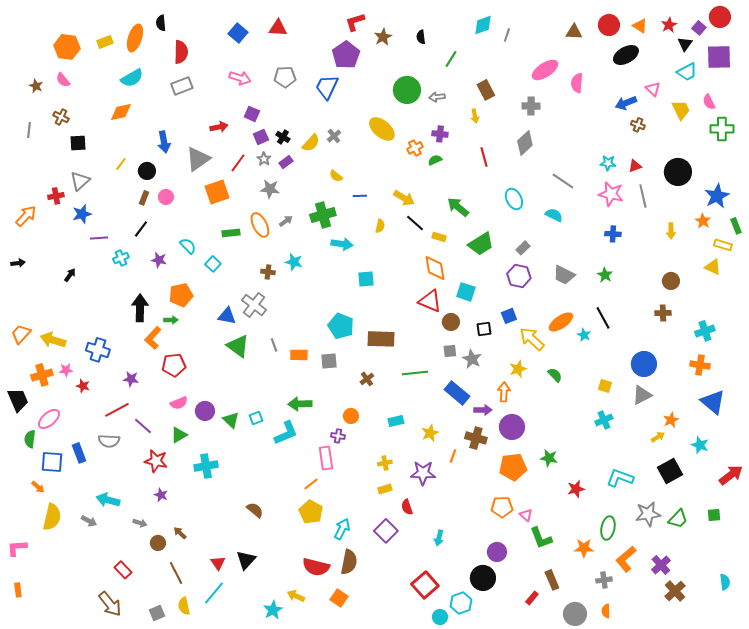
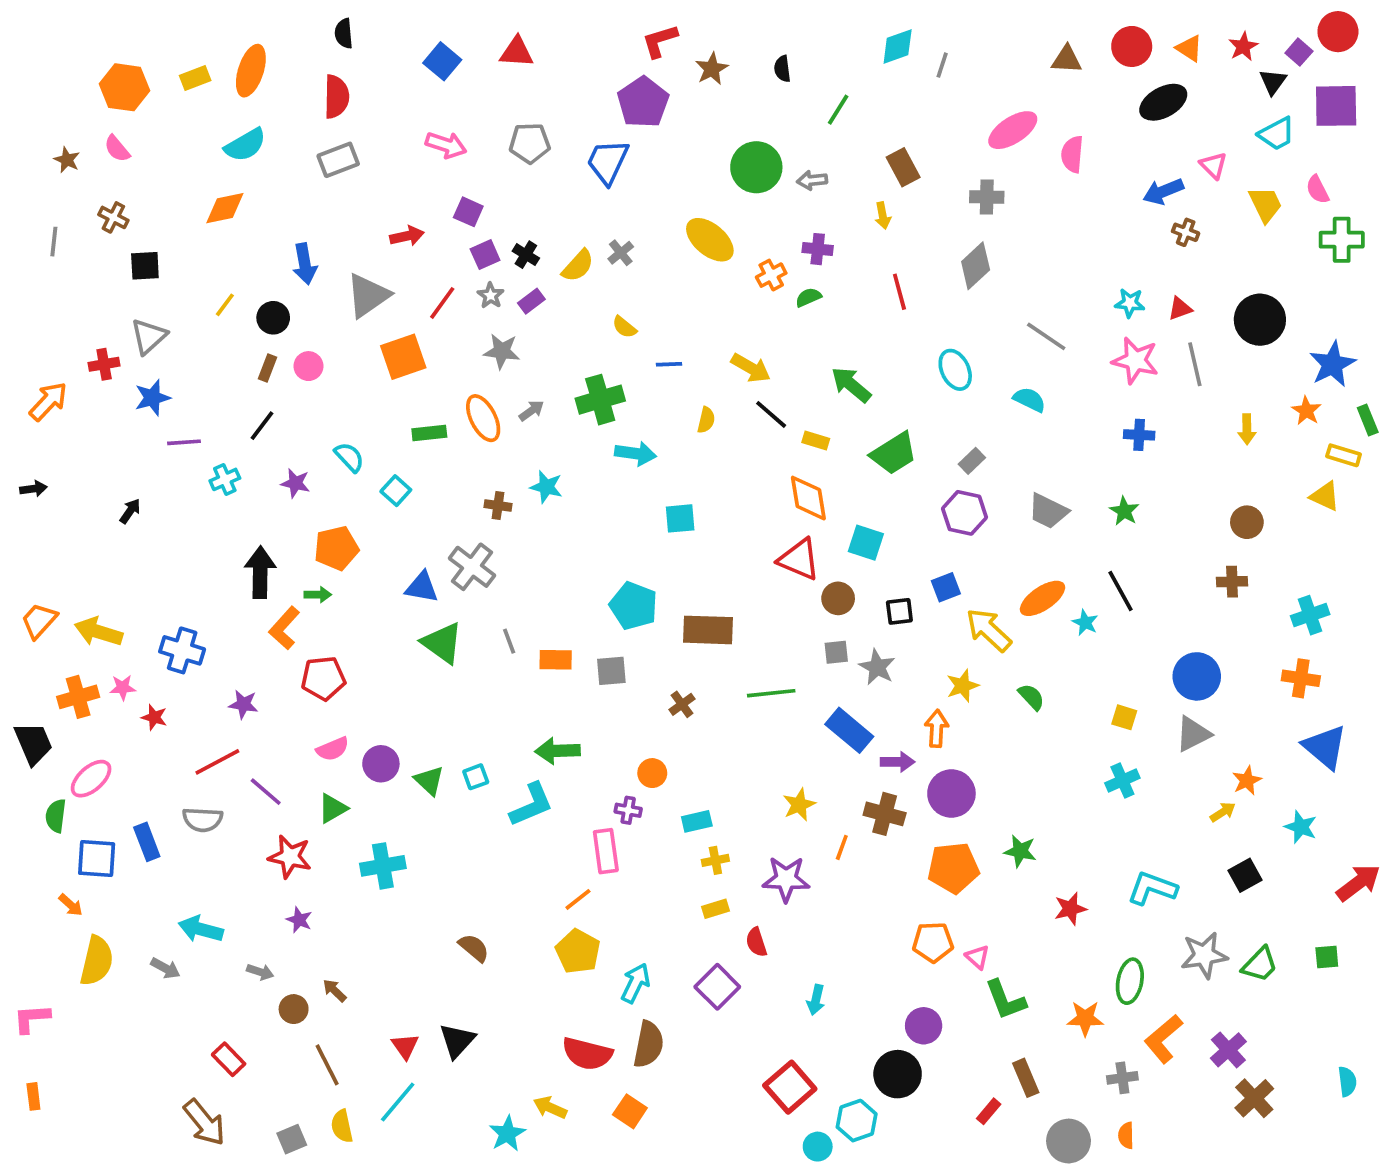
black semicircle: (161, 23) -> (344, 33), moved
cyan rectangle: (396, 421) -> (697, 821), moved
black square: (670, 471) -> (1245, 875), size x0.7

